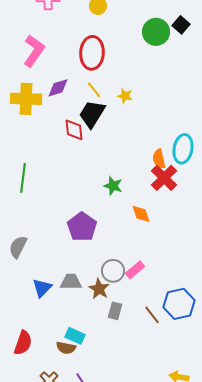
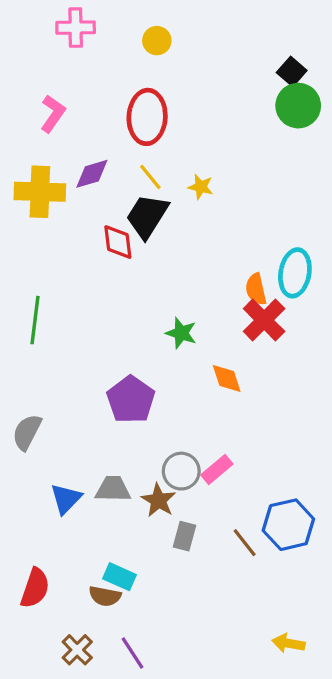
green circle: (156, 32) -> (298, 106), moved
pink L-shape: (34, 51) -> (53, 114), size x0.7

